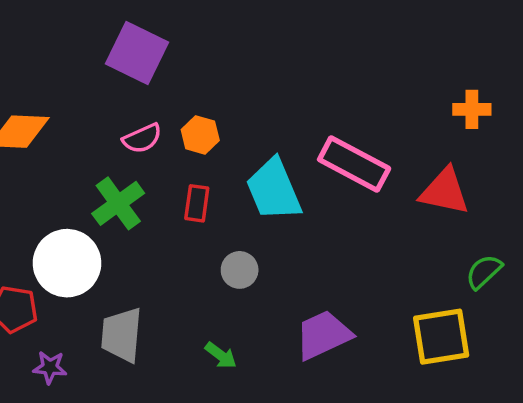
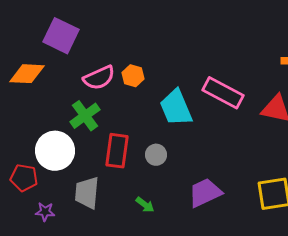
purple square: (137, 53) -> (61, 36), moved
pink semicircle: (142, 138) -> (99, 78), size x1.4
red rectangle: (197, 203) -> (117, 151), moved, size x1.6

